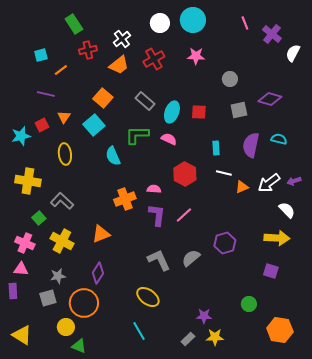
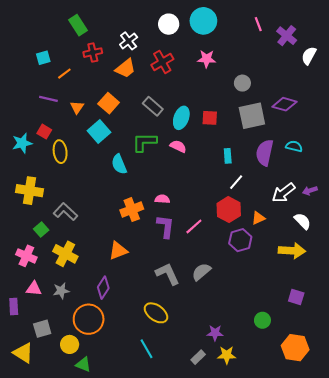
gray square: (239, 110) -> (252, 116), size x1.5
orange triangle: (64, 117) -> (77, 107), moved
red square: (42, 125) -> (44, 132), turned -32
yellow ellipse: (65, 154) -> (60, 152), moved
white line: (224, 173) -> (236, 182), turned -63
red hexagon: (185, 174) -> (229, 210), moved
orange triangle: (242, 187) -> (258, 218), moved
orange triangle: (101, 234) -> (118, 251), moved
purple hexagon: (225, 243) -> (240, 240), moved
pink triangle: (21, 269) -> (34, 289), moved
purple square: (271, 271) -> (296, 297), moved
gray square: (48, 298) -> (42, 329), moved

